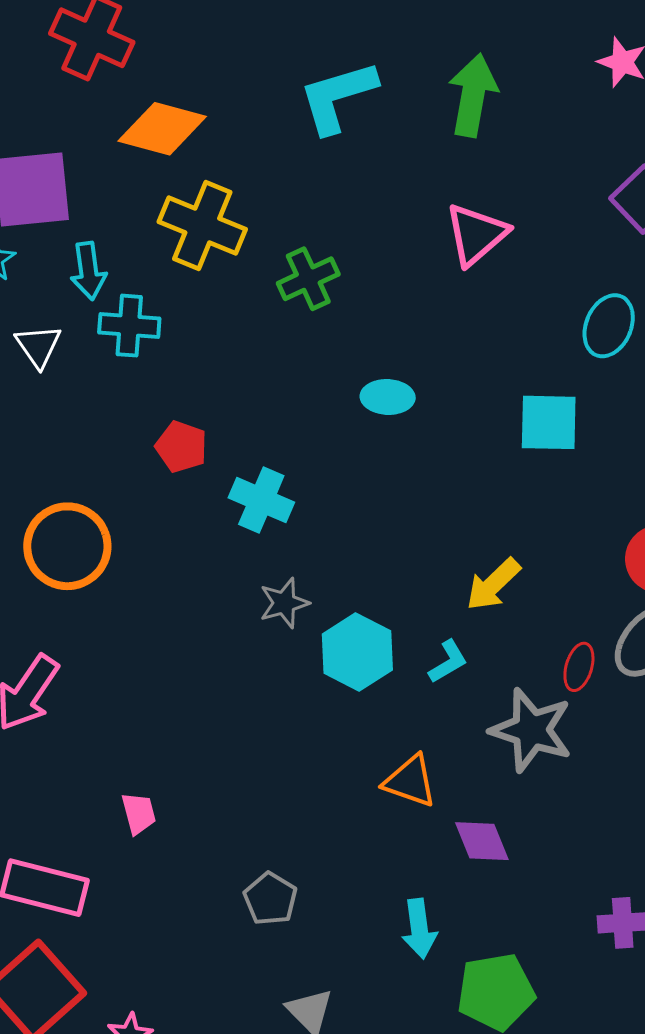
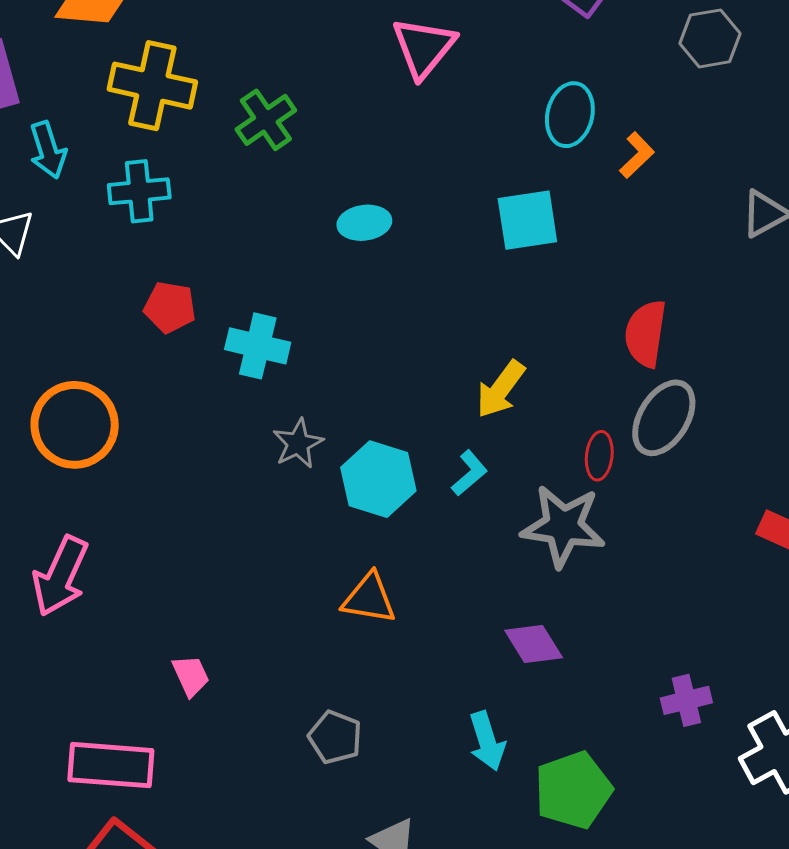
cyan cross: (129, 326) -> (139, 191), moved
orange triangle: (410, 781) -> (369, 598), moved

